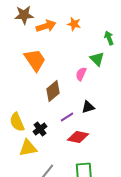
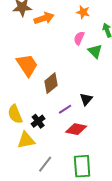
orange star: (74, 24) -> (83, 12), moved
orange trapezoid: (35, 60) -> (27, 65), moved
pink semicircle: (81, 74) -> (79, 38), moved
black triangle: (88, 107) -> (86, 99), turned -32

